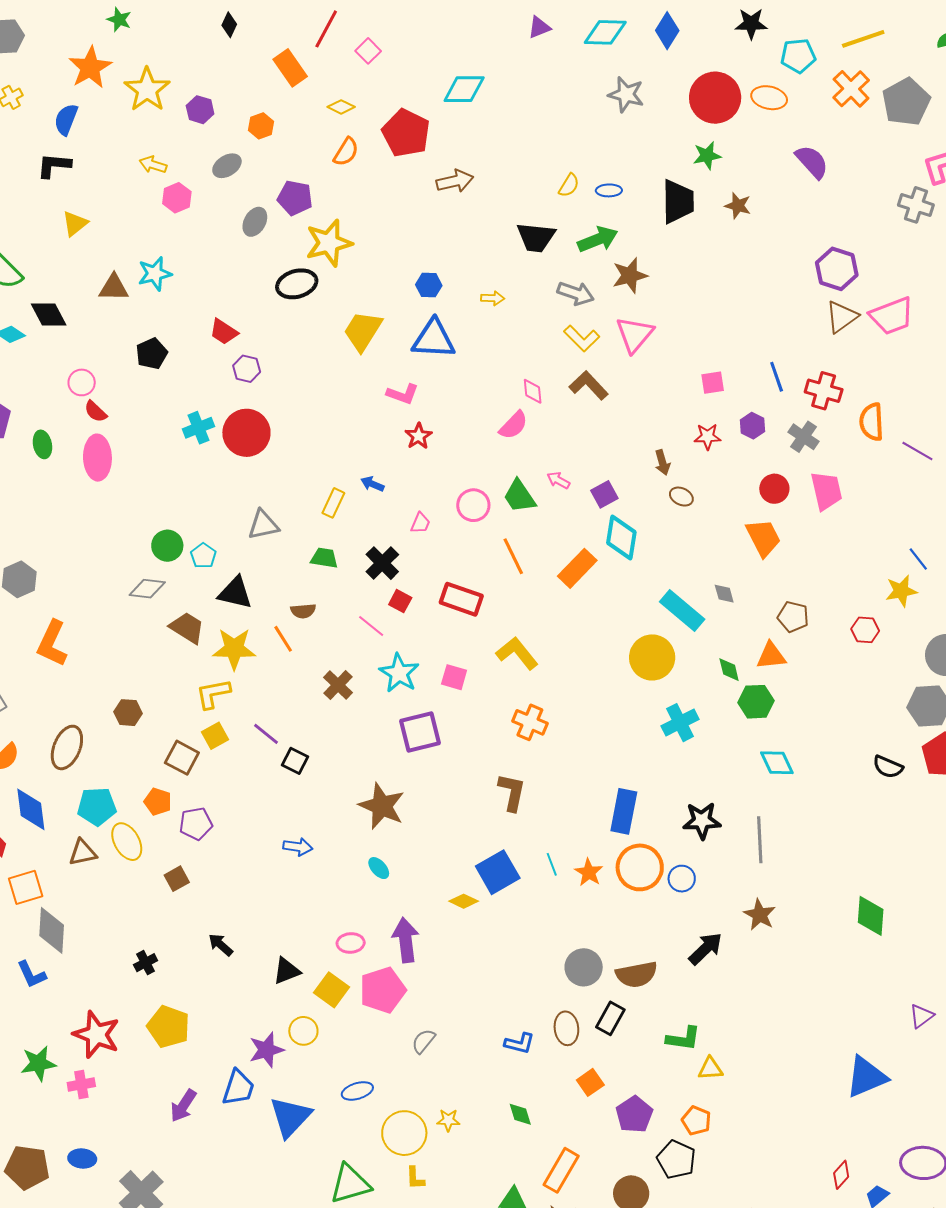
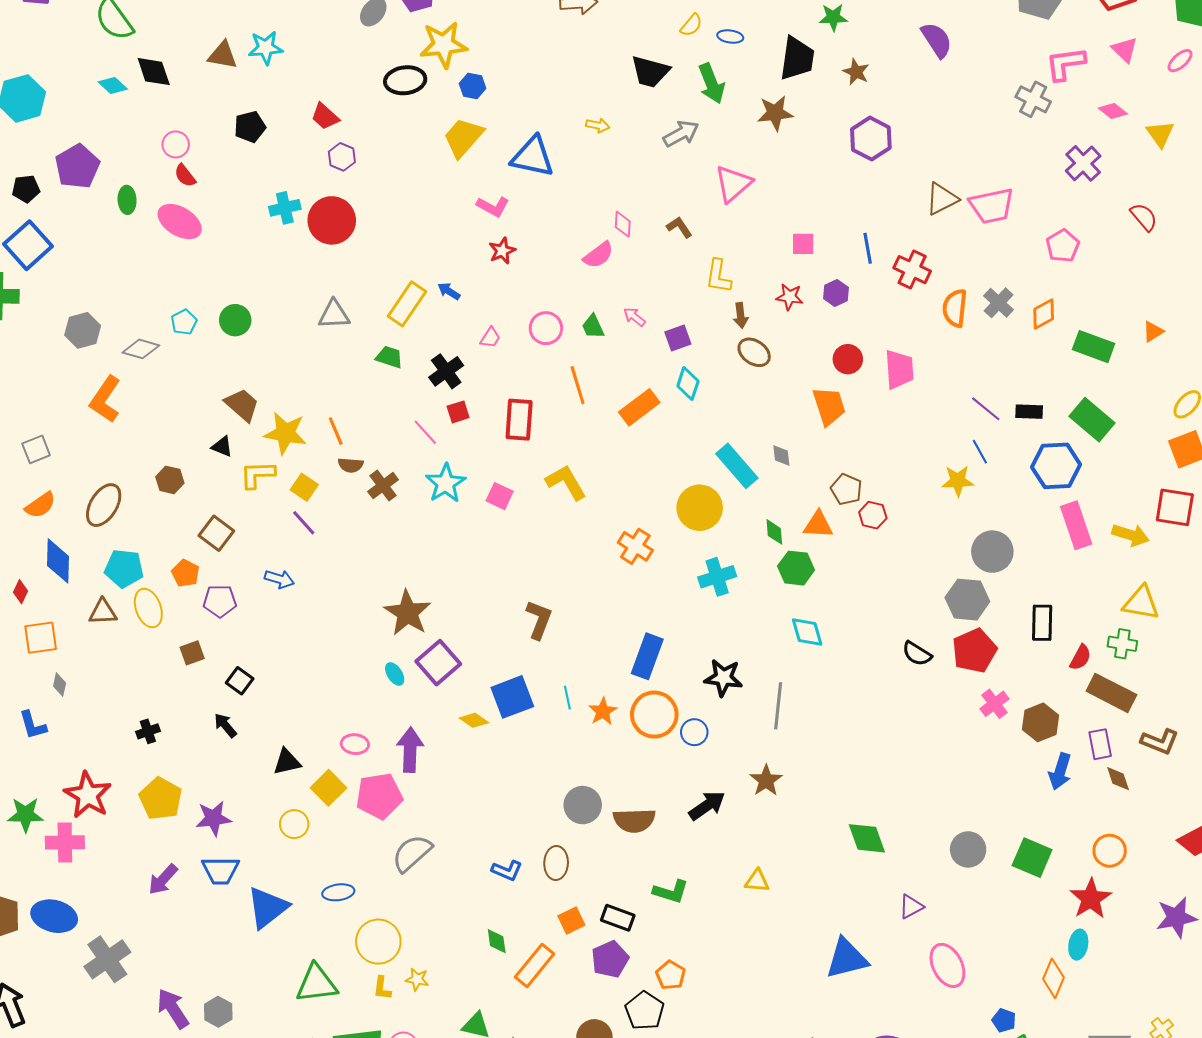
green arrow: (598, 239) -> (712, 83), turned 81
purple hexagon: (837, 269) -> (871, 139), moved
brown star: (630, 275) -> (775, 113), moved
blue hexagon: (429, 285) -> (473, 86), moved
gray arrow: (576, 293) -> (681, 134), turned -57
yellow L-shape: (582, 338) -> (718, 276), moved, turned 45
brown L-shape: (589, 385) -> (679, 227), size x0.7
gray cross: (803, 437) -> (999, 303), moved
purple line: (917, 451) -> (986, 409), moved
pink ellipse: (97, 458) -> (180, 222), turned -66
green trapezoid: (519, 496) -> (593, 327), size x0.7
brown ellipse: (681, 497) -> (754, 352), size x1.4
yellow rectangle: (333, 503) -> (407, 304), size x1.5
cyan diamond: (621, 537) -> (688, 384), size x0.7
cyan pentagon: (203, 556) -> (184, 322), moved
gray diamond: (147, 589) -> (141, 349), moved
black triangle: (235, 593) -> (222, 447), moved, size x0.6
red rectangle: (461, 599) -> (519, 420), turned 66
red square: (400, 601) -> (458, 412), turned 35
brown semicircle: (303, 611) -> (351, 465), moved
red hexagon: (865, 630) -> (873, 515), moved
orange cross: (530, 722) -> (635, 546), moved
purple square: (420, 732) -> (438, 663), moved, turned -36
yellow square: (215, 736) -> (304, 487), moved, turned -36
black square: (295, 761) -> (240, 681), moved
blue arrow: (298, 847) -> (279, 579), moved
green diamond: (871, 916) -> (867, 838), moved, turned -33
gray diamond: (52, 930) -> (60, 685), size x0.5
black rectangle: (610, 1018) -> (618, 918), moved, turned 72
gray semicircle: (423, 1041) -> (412, 853), size x1.6
purple star: (266, 1050) -> (214, 818), moved
yellow triangle: (710, 1069) -> (757, 881), moved
pink cross: (81, 1084) -> (65, 842), size x1.4
blue trapezoid: (238, 1088) -> (220, 870), turned 63
yellow star: (448, 1120) -> (417, 979), moved
blue ellipse: (82, 1158) -> (54, 916), size x1.6
orange rectangle: (561, 1170) -> (535, 966), moved

